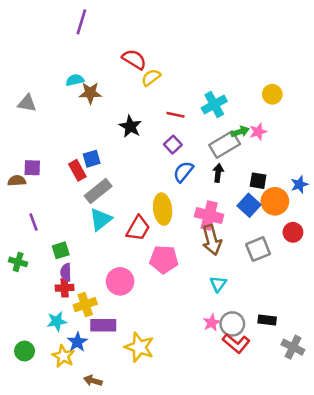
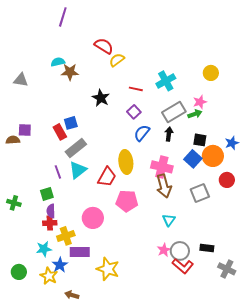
green arrow: (240, 132) -> (195, 114), moved
purple line: (34, 222) -> (58, 172), moved

